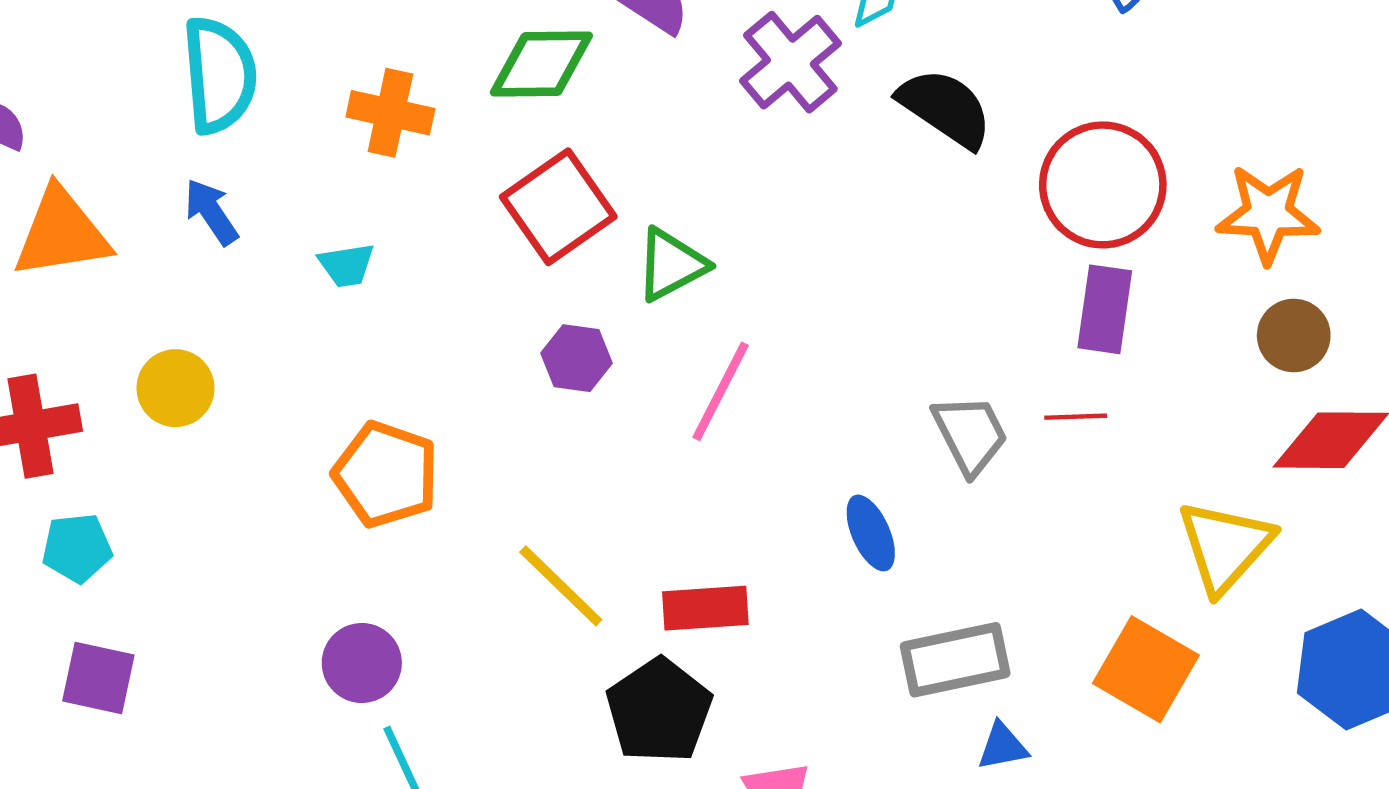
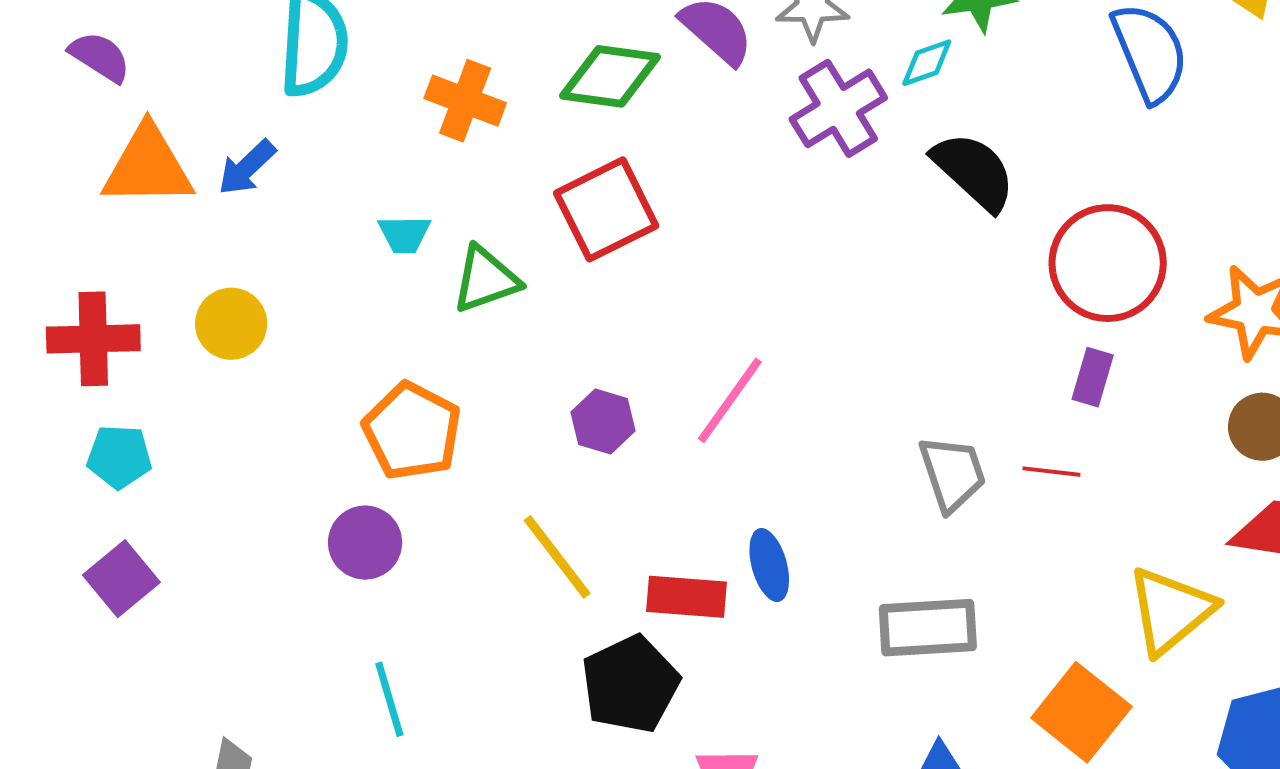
blue arrow: (211, 212) -> (247, 168), moved, turned -108
green triangle: (671, 265) -> (486, 279), moved
purple rectangle: (1105, 309) -> (1093, 377), size x0.7
purple hexagon: (577, 358) -> (603, 421), moved
blue ellipse: (871, 533) -> (769, 565), moved
gray rectangle: (955, 660) -> (928, 628), moved
purple circle: (362, 663) -> (365, 543), moved
purple square: (98, 678) -> (121, 579), turned 30

